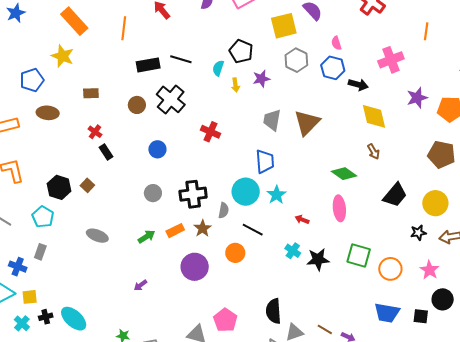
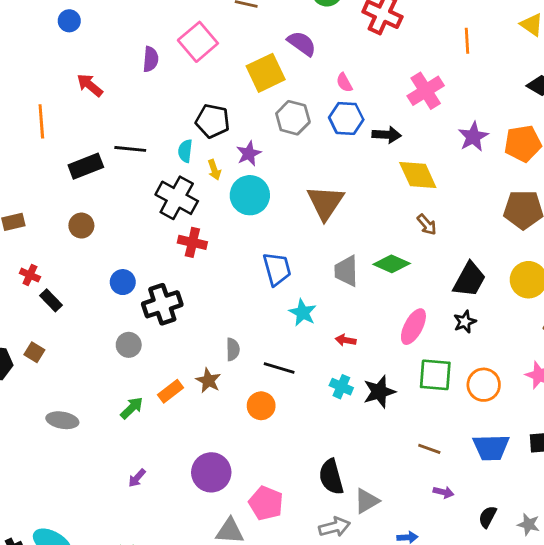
black cross: (171, 99) -> (177, 198), moved
gray trapezoid: (272, 120) -> (346, 271), moved
cyan circle: (246, 192) -> (250, 195), moved
black cross: (193, 194) -> (162, 304), moved
pink ellipse: (339, 208) -> (413, 327), moved, turned 45
black star: (418, 233) -> (465, 322), moved
purple circle: (195, 267) -> (211, 472), moved
brown line: (325, 329) -> (429, 449), moved

